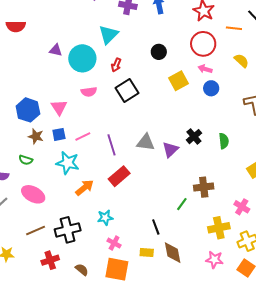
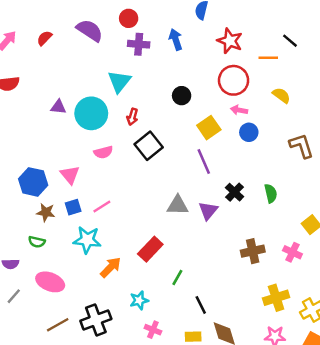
purple line: (112, 145) -> (204, 162), moved
green line: (182, 204) -> (177, 278), moved
pink cross: (242, 207) -> (292, 252), moved

